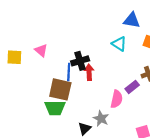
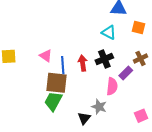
pink triangle: (41, 50) -> (46, 56), moved
black cross: (80, 61) -> (104, 59), moved
green trapezoid: (55, 108) -> (53, 101), turned 125

